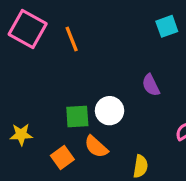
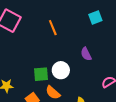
orange line: (72, 39) -> (53, 28), moved

